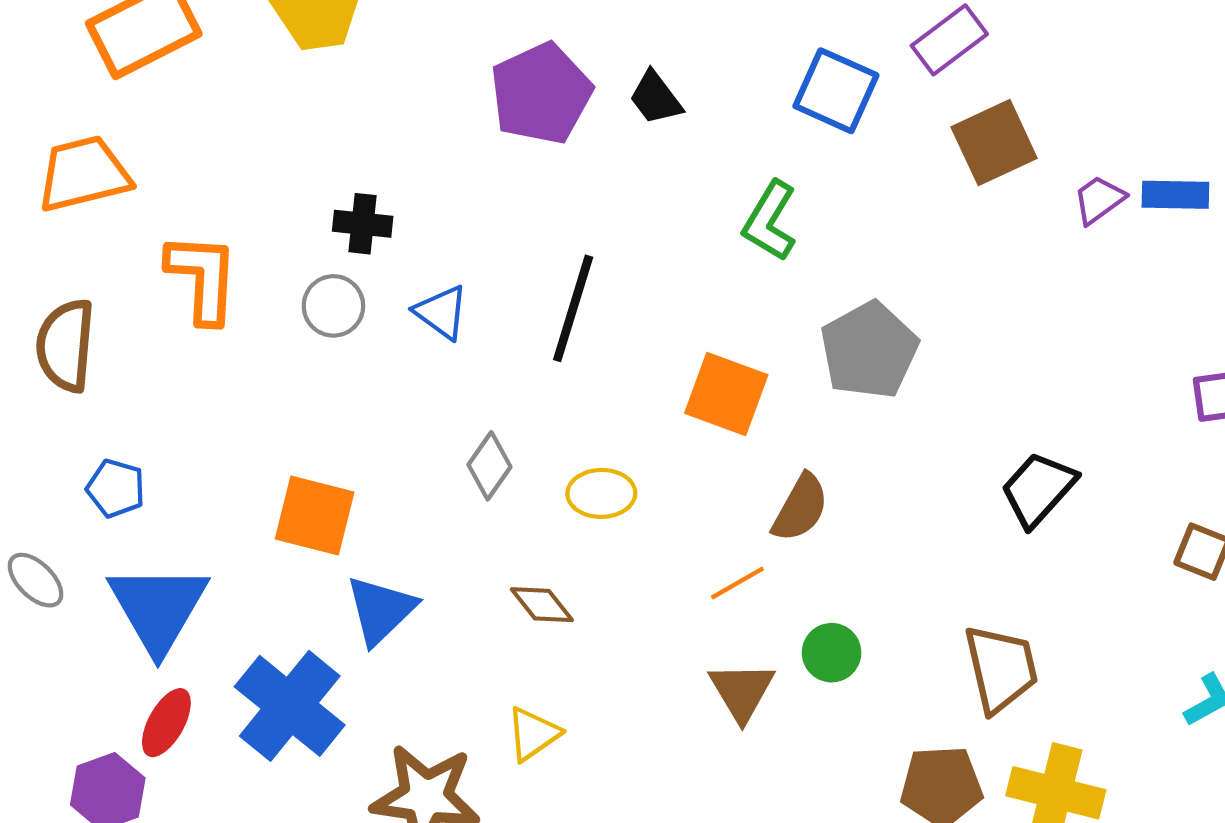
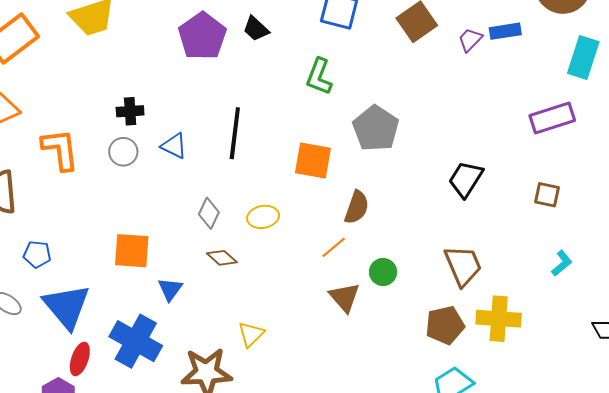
brown diamond: (542, 605) -> (222, 258), moved
blue triangle: (381, 610) -> (170, 289), size x0.7

